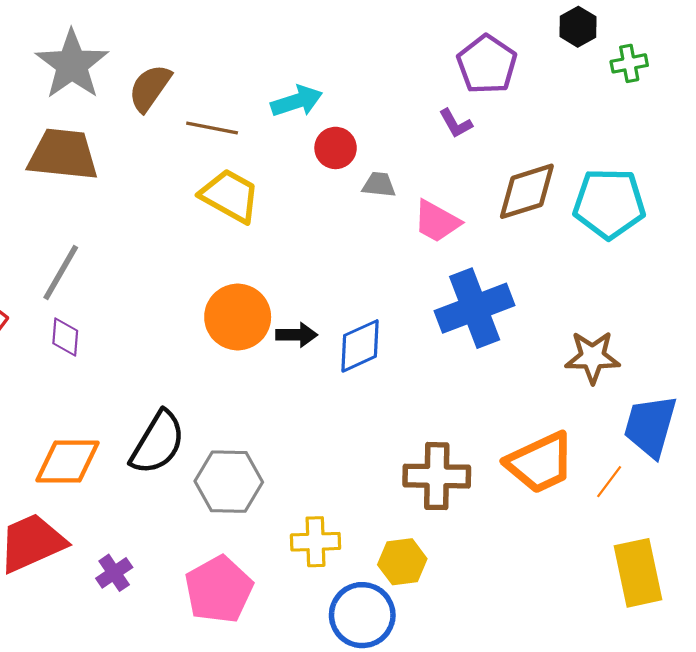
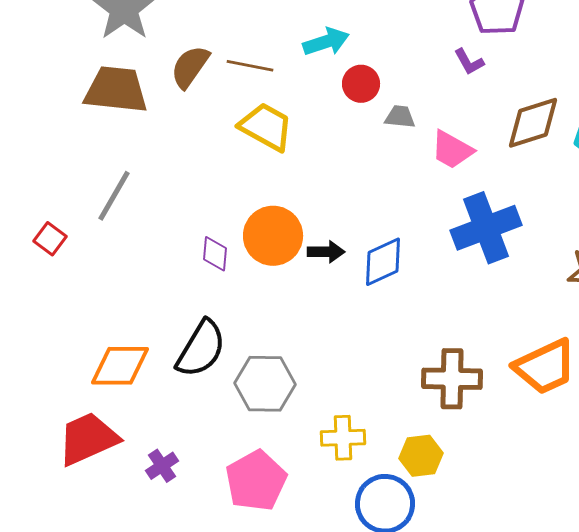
brown semicircle: (150, 88) -> (190, 67), moved
purple diamond: (65, 337) -> (215, 254), moved

